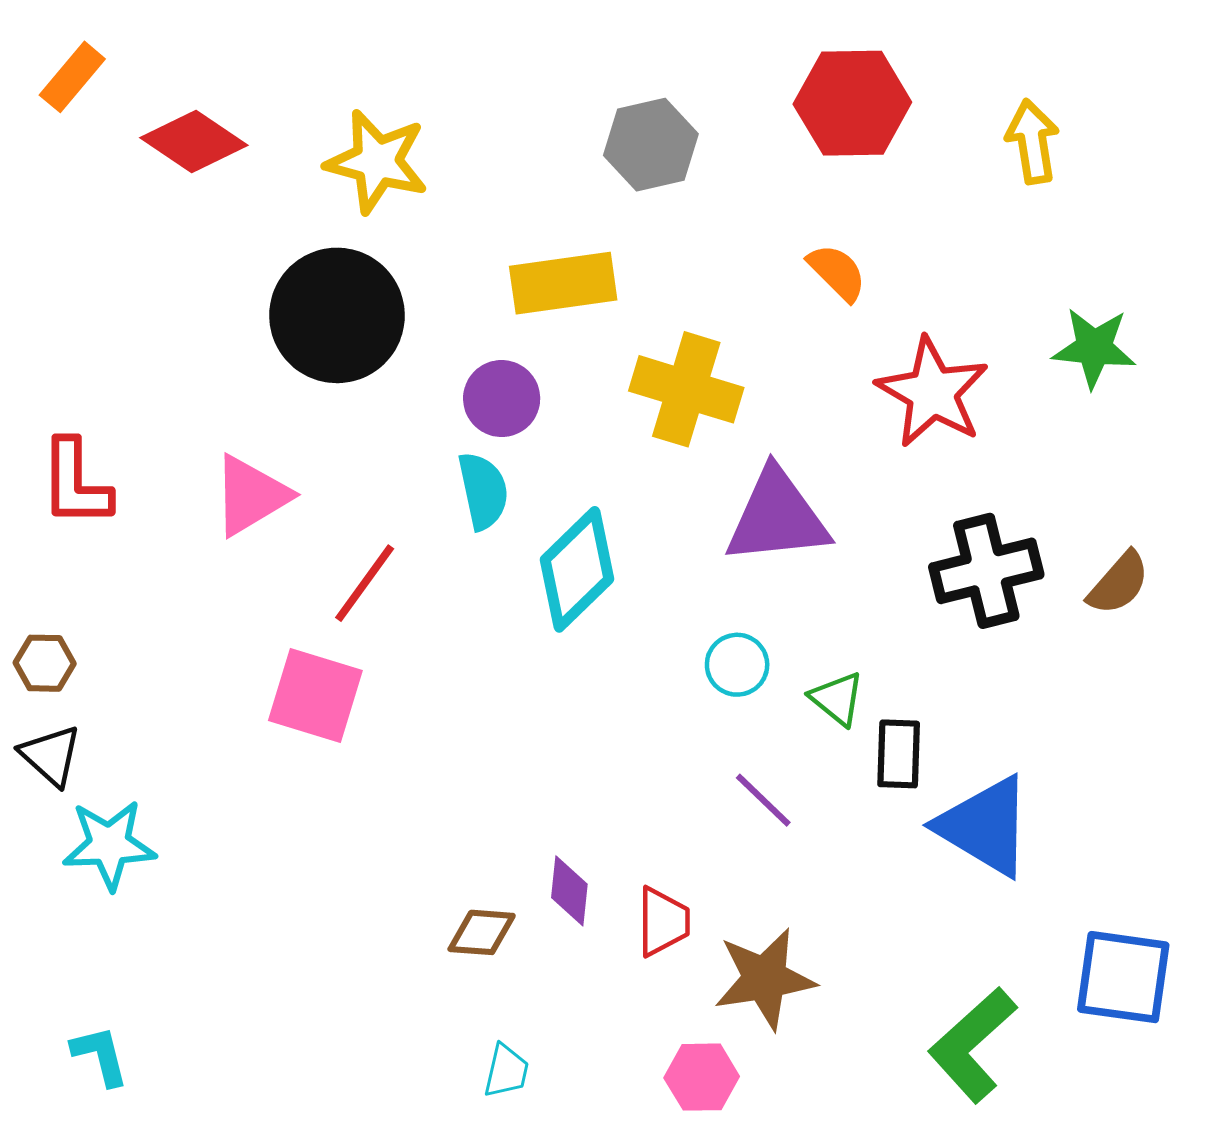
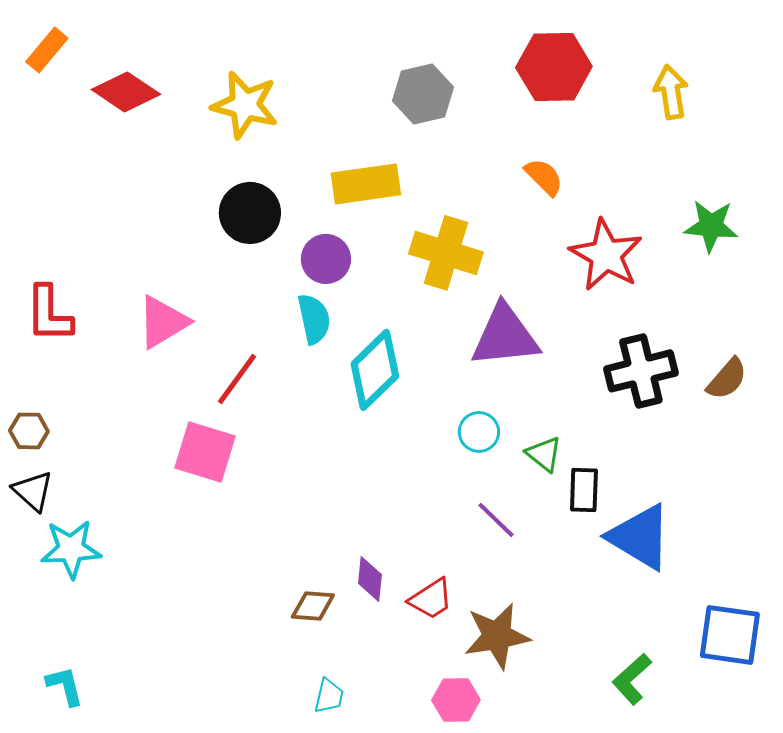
black circle: (337, 315) -> (250, 213), moved, size x0.7
red trapezoid: (663, 922) -> (431, 599), turned 57
green L-shape: (972, 1045) -> (632, 679), size x0.7

